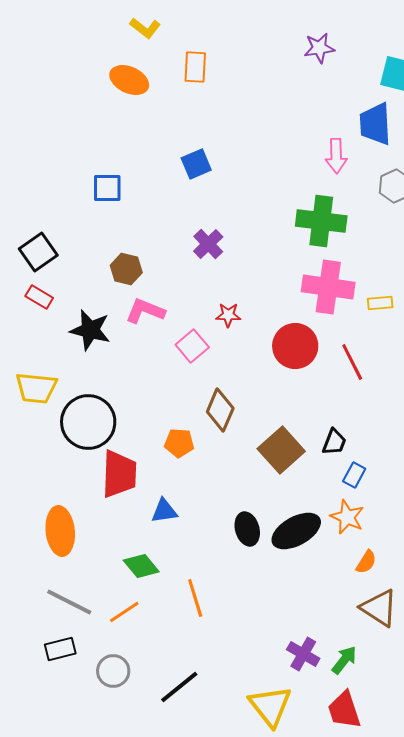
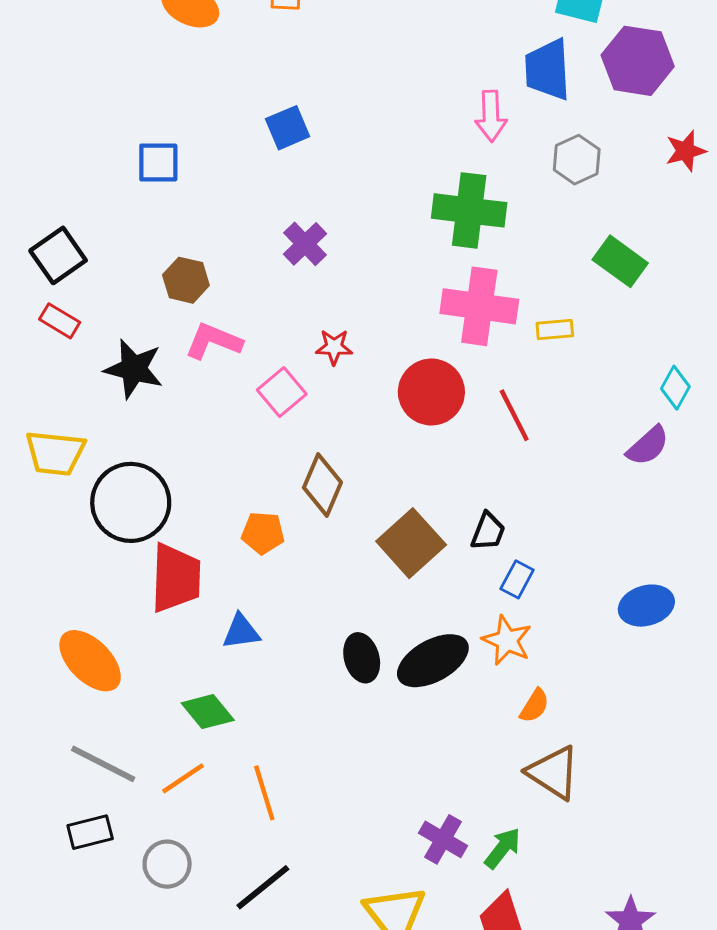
orange ellipse: (60, 531) -> (90, 661), turned -39
orange line: (195, 598) -> (264, 793), moved

